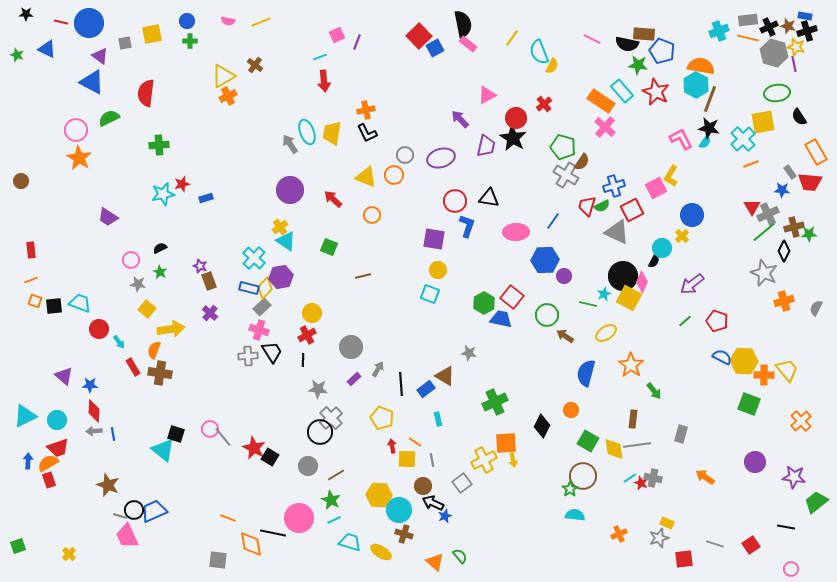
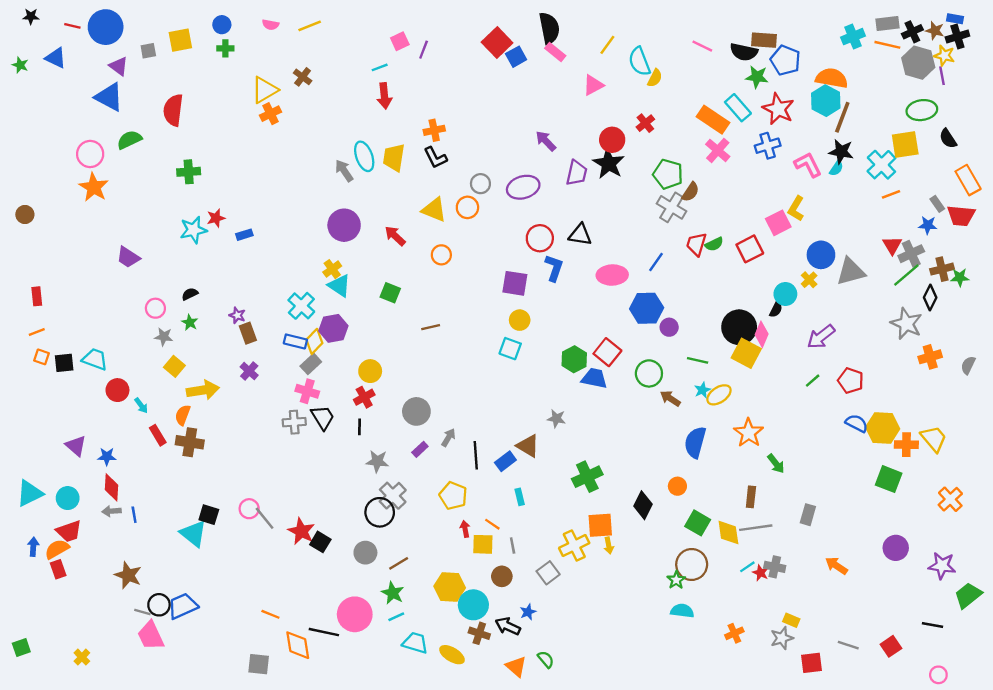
pink triangle: (487, 95) -> (593, 85), moved
blue cross: (614, 186) -> (768, 146), moved
gray triangle: (617, 232) -> (851, 271), moved, turned -40
cyan star: (604, 294) -> (702, 390), moved
black arrow: (433, 503) -> (508, 626), moved

